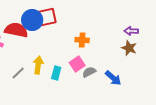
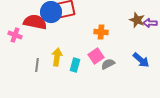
brown star: (129, 48) -> (137, 20), moved
gray line: (18, 73) -> (37, 65), turned -40
blue arrow: (113, 78) -> (141, 60), moved

